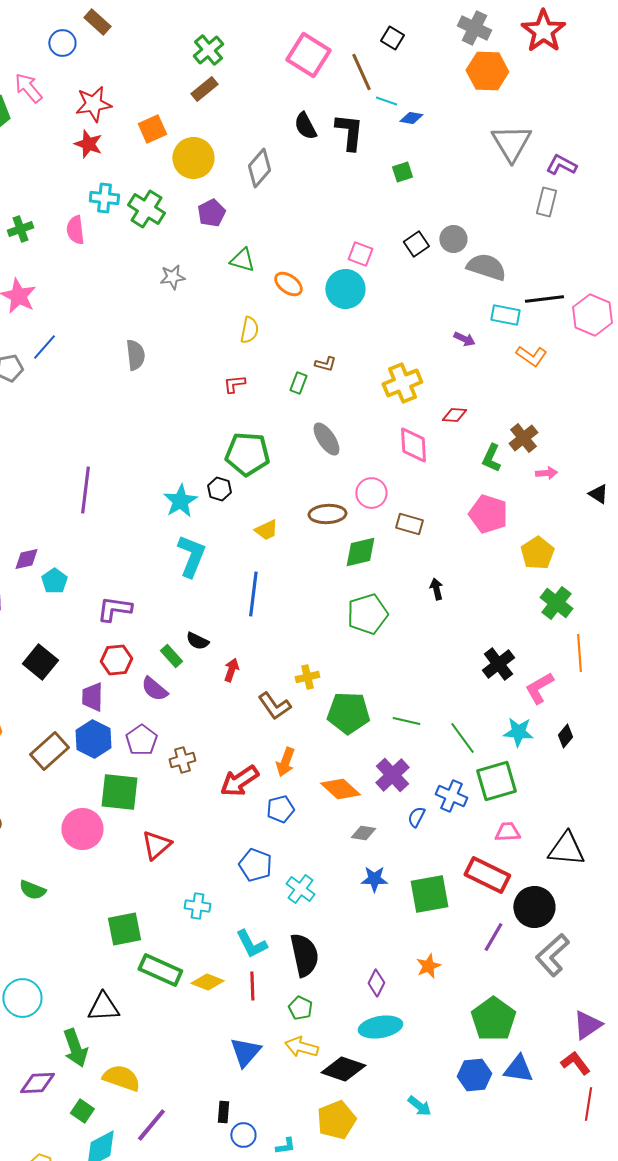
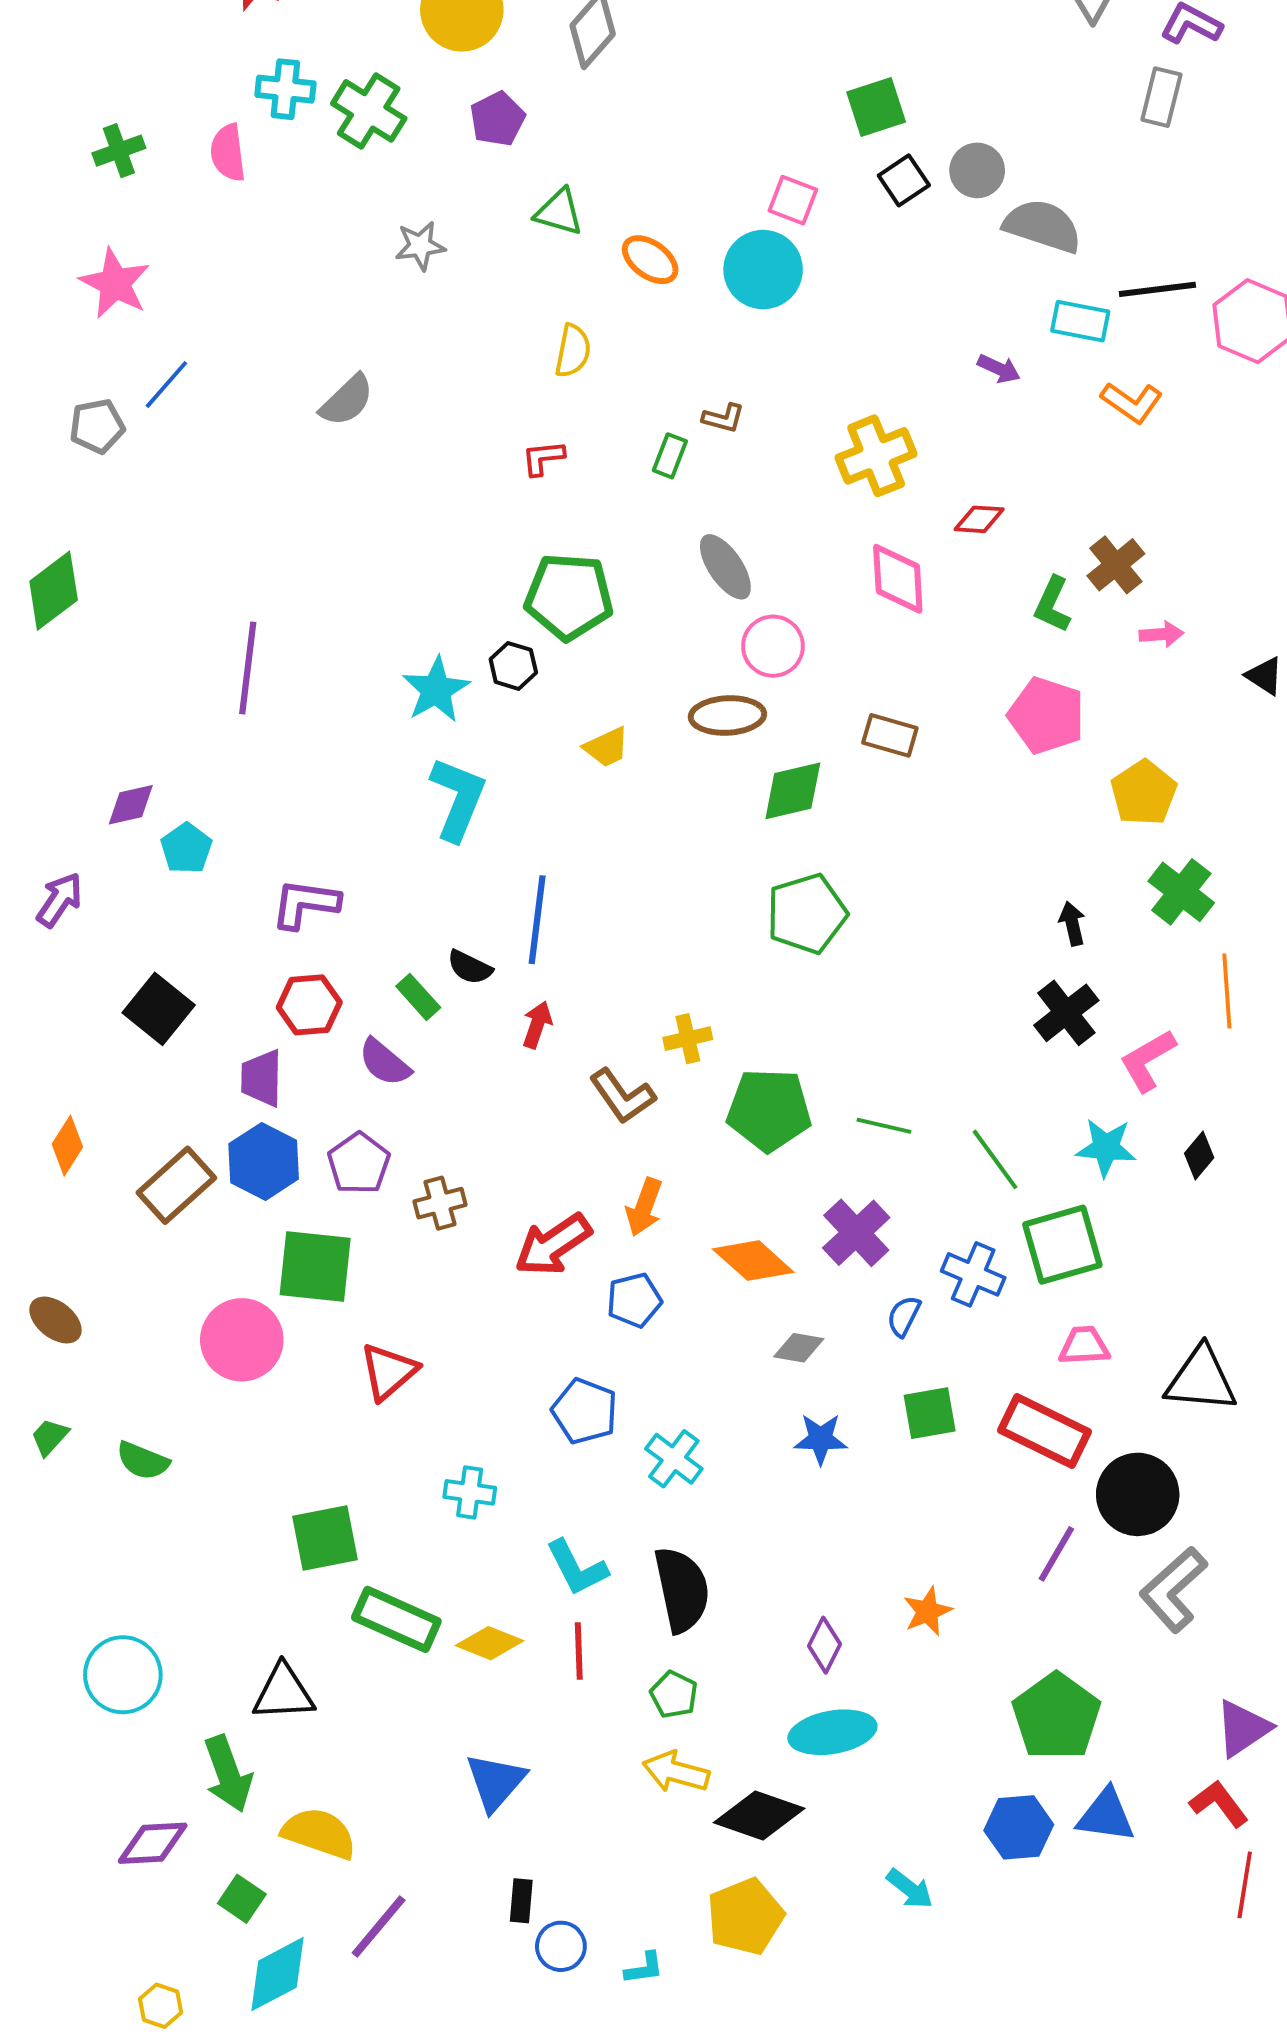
green square: (402, 172) -> (876, 107), moved, size x1.4
gray semicircle: (135, 355) -> (347, 400), turned 52
pink circle: (371, 493) -> (773, 646), moved
black arrow: (436, 589) -> (1072, 924), moved
blue line: (253, 594) -> (537, 920), moved
green square: (429, 894) -> (930, 1413), moved, size x0.7
blue triangle: (245, 1052) -> (496, 1782), moved

